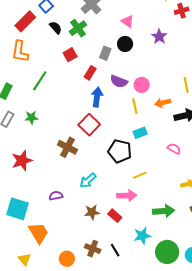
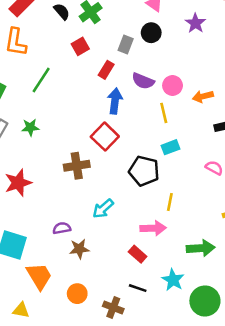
orange arrow: (163, 103) -> (203, 96), moved
brown cross: (67, 147) -> (77, 166), turned -36
yellow line: (140, 175) -> (170, 202), turned -56
brown star: (92, 212) -> (79, 249), moved
cyan star: (142, 236) -> (173, 280), turned -30
brown cross: (93, 249) -> (113, 308), moved
black line: (115, 250) -> (138, 288), moved, turned -40
yellow triangle: (24, 259) -> (21, 310), turned -40
orange circle: (67, 259) -> (77, 294), moved

